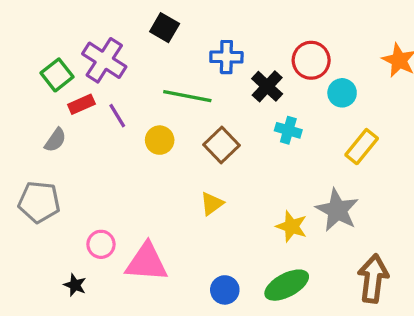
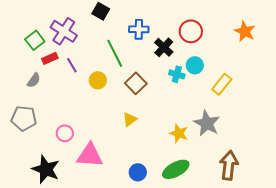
cyan circle: (342, 93) -> (195, 65), moved
green line: (187, 96) -> (115, 53), turned 52
pink circle: (101, 244) -> (65, 133), moved
black star: (75, 285) -> (46, 169), size x2.0

